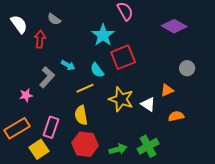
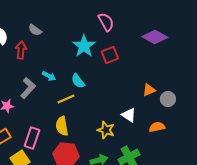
red square: (123, 57) -> (110, 55), moved, size x0.7
gray circle: (187, 68) -> (168, 99), moved
orange triangle: (167, 90) -> (149, 90), moved
yellow star: (121, 99) -> (106, 130), moved, size x0.7

